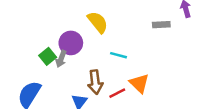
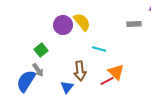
purple circle: (71, 43) -> (63, 25), moved
gray arrow: (61, 59) -> (38, 70), moved, turned -56
red line: (117, 93) -> (107, 81), moved

